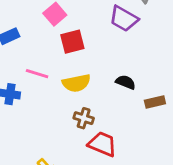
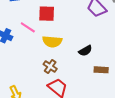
red square: (72, 42) -> (47, 14), moved
black semicircle: (126, 82) -> (85, 51), turned 112

